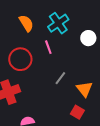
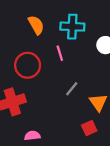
cyan cross: (58, 23) -> (72, 27), turned 35
red square: (77, 112) -> (89, 128), turned 32

